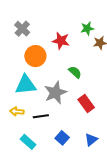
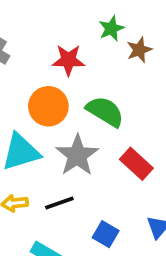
orange circle: (35, 56) -> (48, 106), moved
green semicircle: (75, 72) -> (105, 111), size x1.5

